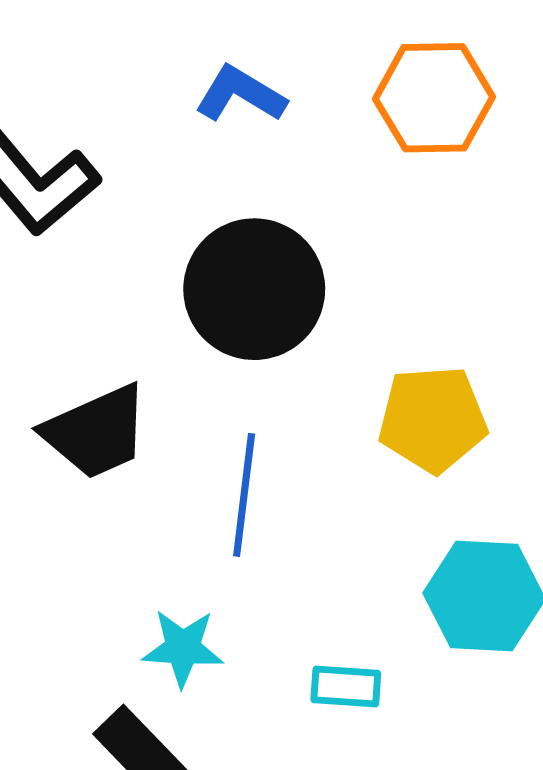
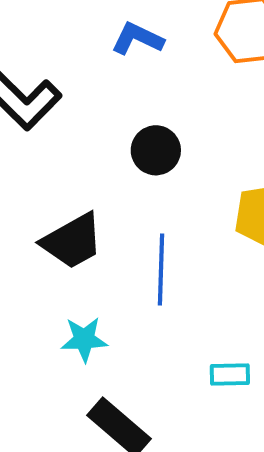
black circle: (254, 289) -> (156, 150), size x0.6
cyan star: (183, 648) -> (84, 339), moved

